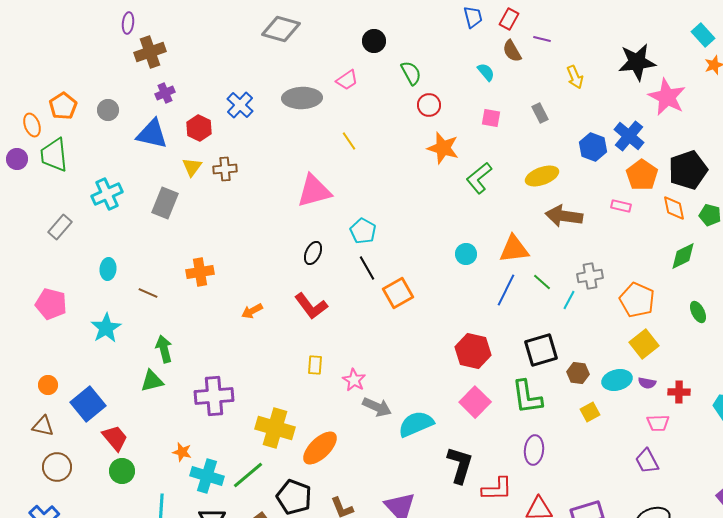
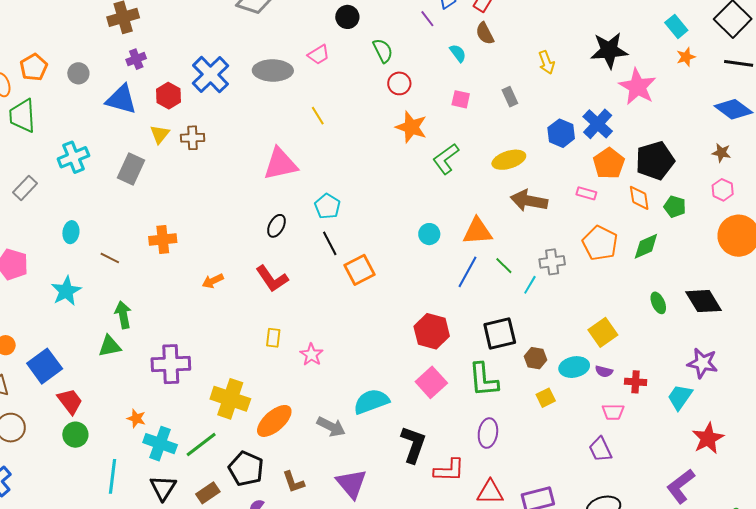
purple line: (542, 39) -> (427, 19), moved, turned 36
blue cross: (240, 105) -> (211, 75), size x1.4
orange pentagon: (637, 300) -> (600, 243), moved
gray arrow: (377, 407) -> (331, 427), moved

